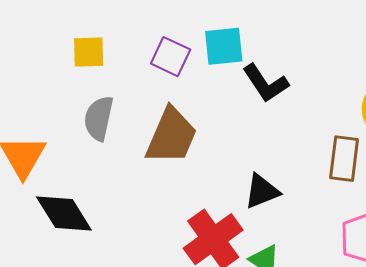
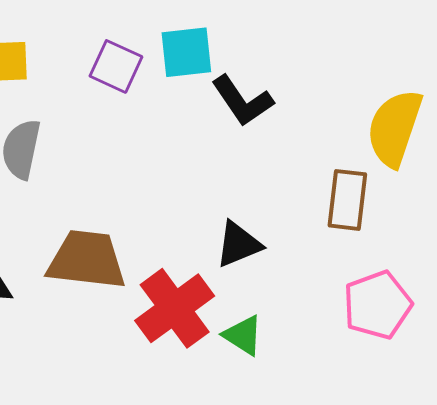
brown trapezoid: (171, 136) -> (87, 260), moved, turned -106

